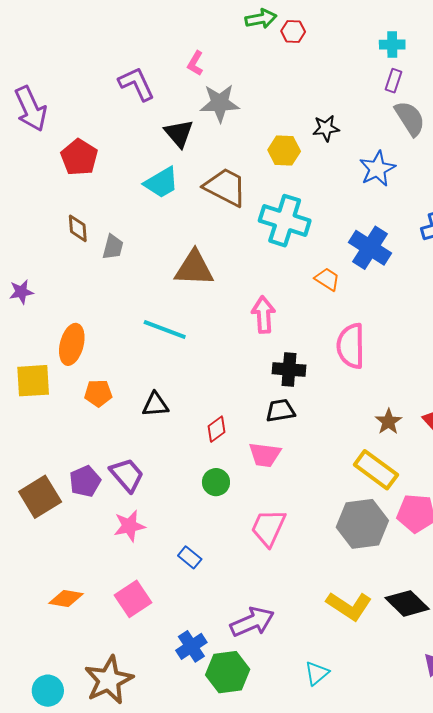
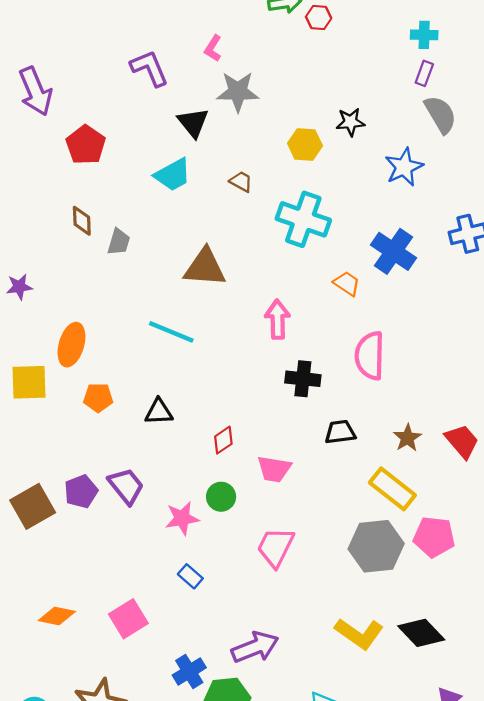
brown trapezoid: (225, 187) -> (241, 182), size x0.5
black trapezoid: (280, 411) -> (340, 432), moved
pink star: (129, 526) -> (182, 518), moved

